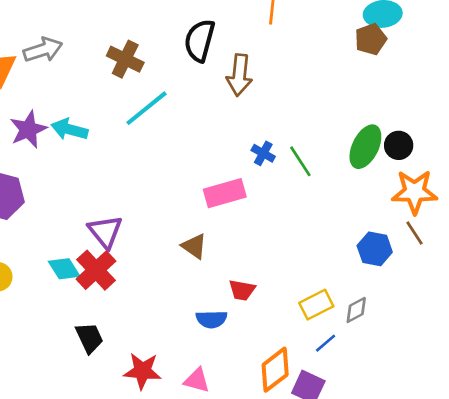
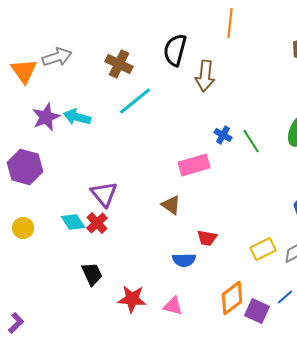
red cross: (96, 270) -> (97, 223), size x0.7
blue line: (326, 343) -> (285, 297), moved

